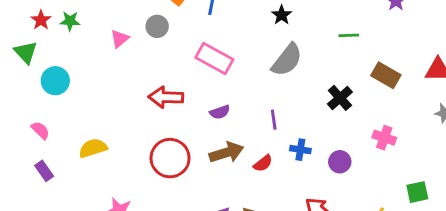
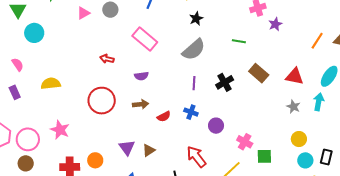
red arrow: (166, 97) -> (107, 59), size x0.6
purple line: (274, 120) -> (194, 83), moved
pink cross: (384, 138) -> (245, 142), moved
brown arrow: (226, 153) -> (141, 104), size x0.7

